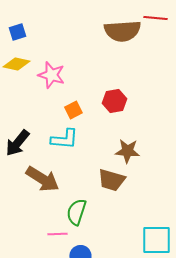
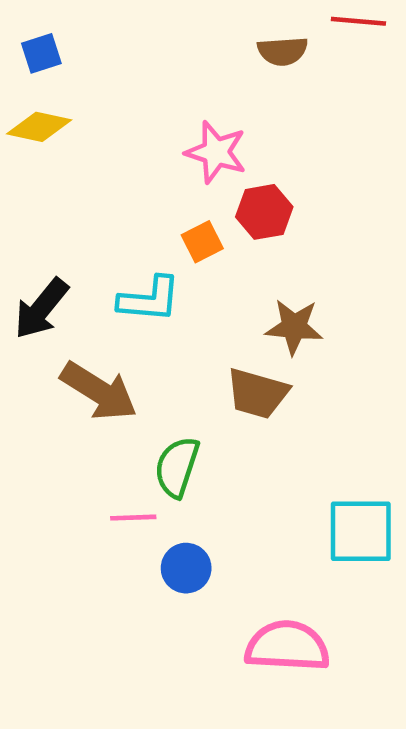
brown semicircle: (122, 31) -> (283, 51), size x0.6
pink star: (51, 75) -> (216, 152), moved
orange square: (73, 110) -> (202, 242), moved

